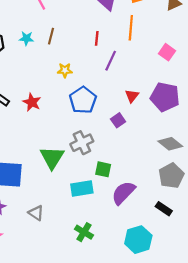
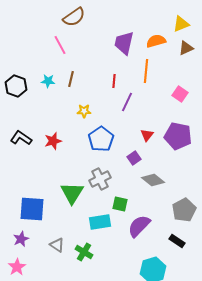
red star: (32, 102) -> (53, 141), turned 30
gray diamond: (170, 144) -> (153, 180), moved
green cross: (84, 232) -> (84, 252), moved

